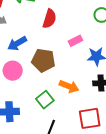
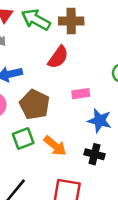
green square: (45, 100) -> (23, 138), moved

